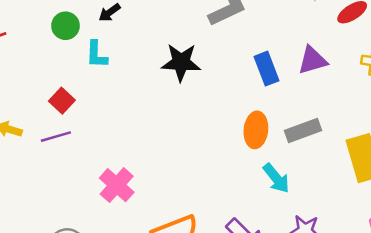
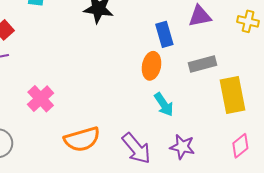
blue rectangle: (267, 69) -> (164, 34), moved
gray rectangle: (303, 131) -> (202, 64), moved

